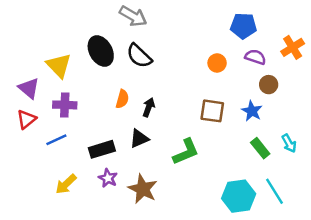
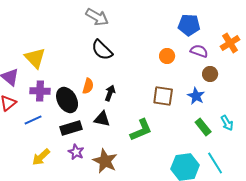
black ellipse: (101, 51) -> (67, 100), moved
black triangle: (139, 139) -> (102, 119), turned 36

